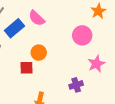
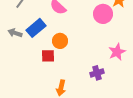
blue rectangle: (14, 28) -> (36, 28), moved
pink circle: (82, 35) -> (103, 14), moved

